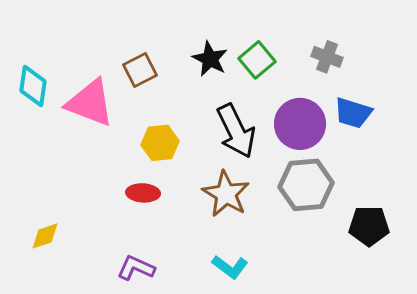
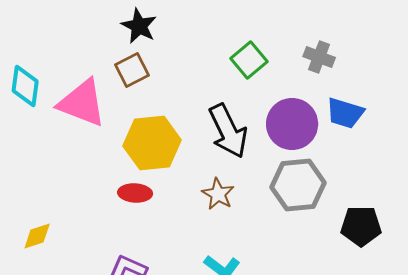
black star: (210, 59) -> (139, 26), moved
yellow hexagon: (160, 143) -> (152, 143), size x1.5
brown star: (226, 194) -> (218, 194), size x0.7

